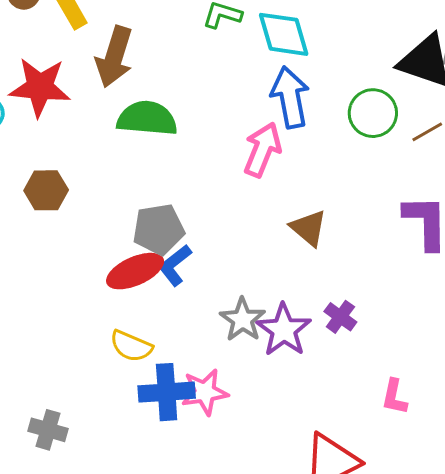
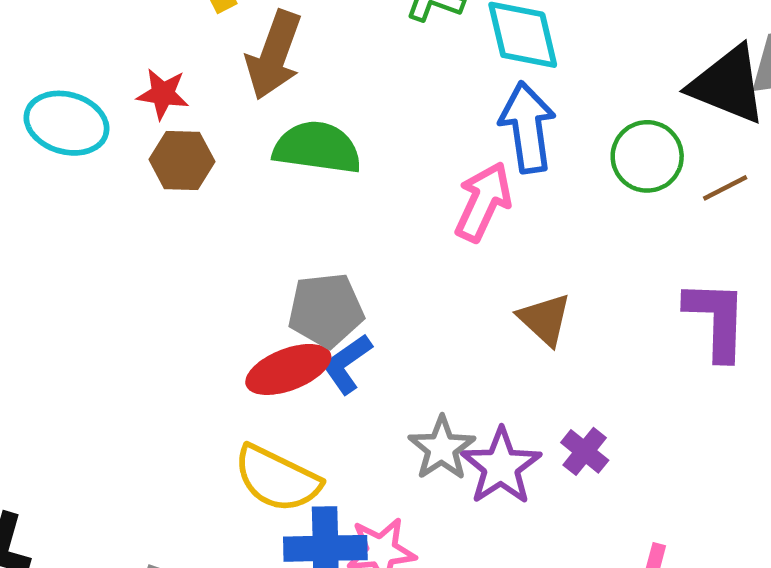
red star: (40, 87) -> (163, 94), size x0.6
brown hexagon: (46, 190) -> (182, 160), moved
yellow semicircle: (131, 346) -> (277, 479), size x1.4

